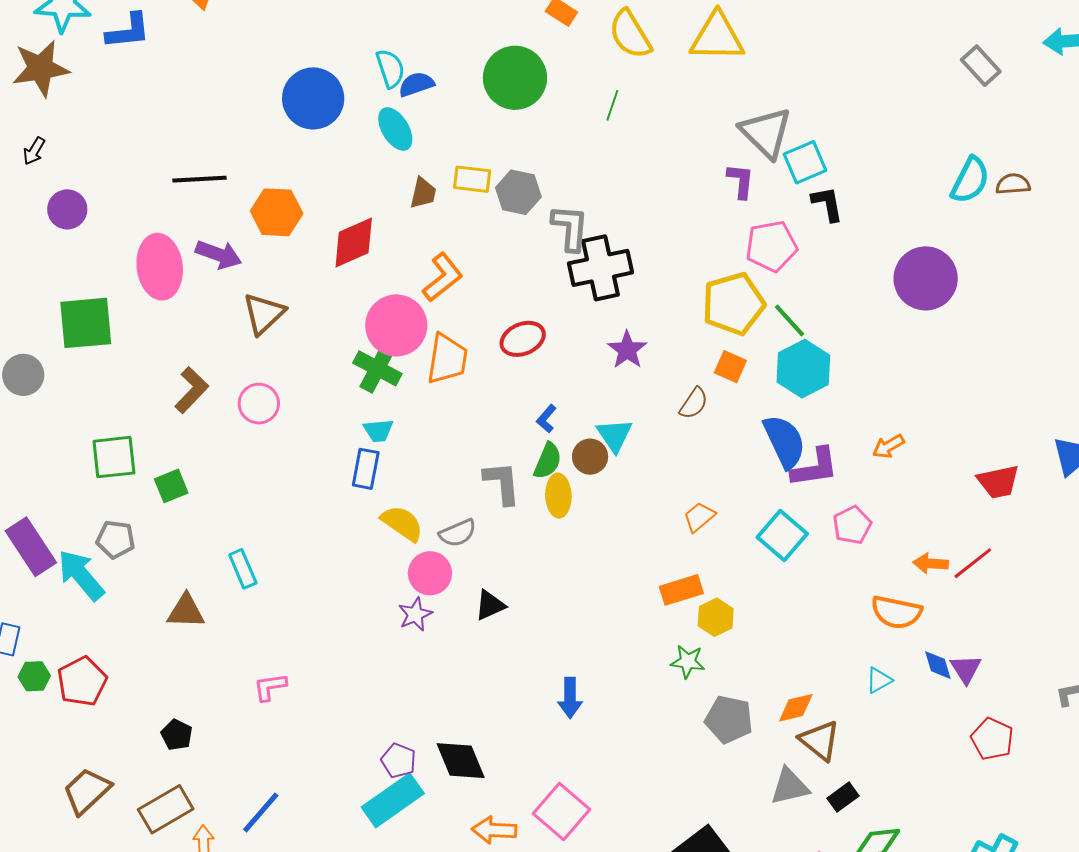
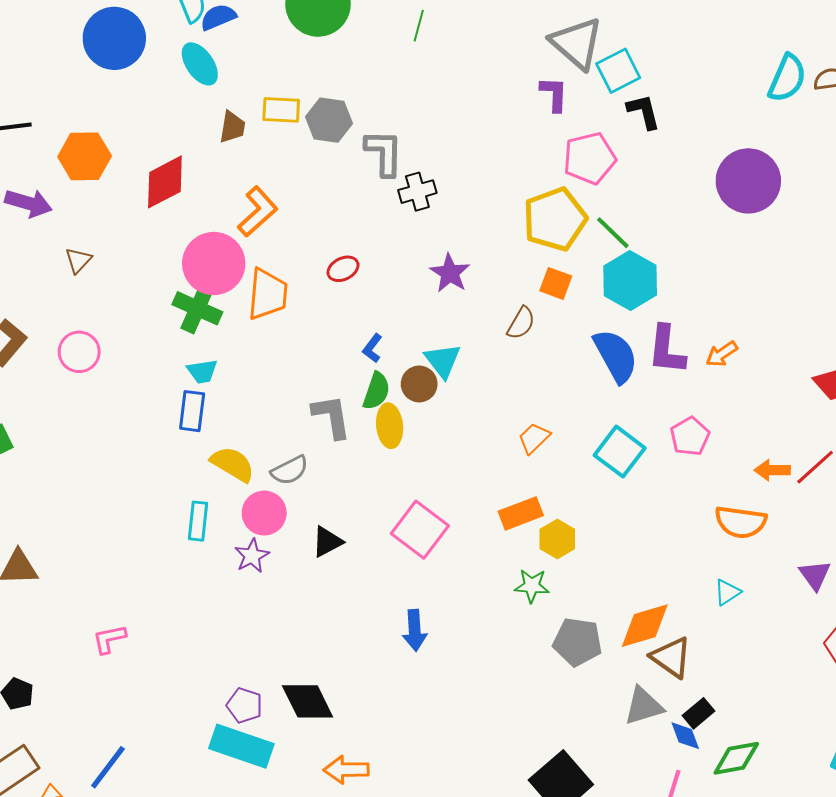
black cross: (601, 268) -> (417, 192), size x0.6
brown triangle: (264, 314) -> (78, 260), size x0.6
red ellipse: (523, 339) -> (343, 269), size x0.7
purple L-shape: (815, 468) -> (667, 350), moved, turned 108
cyan rectangle: (243, 569) -> (198, 521), moved, turned 33
blue diamond: (938, 665) -> (685, 736), moved
orange diamond: (796, 708) -> (645, 626), size x1.4
cyan rectangle: (393, 800) -> (241, 746), turned 58
pink square: (561, 811) -> (420, 530), moved

